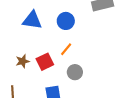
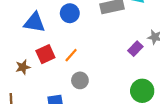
blue circle: (66, 21) -> (70, 13), moved
red square: (45, 62) -> (45, 54), moved

